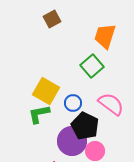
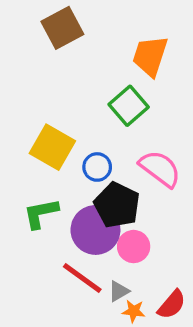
brown square: (52, 19) -> (62, 28), size x1.4
green L-shape: (39, 114) -> (41, 213), moved

